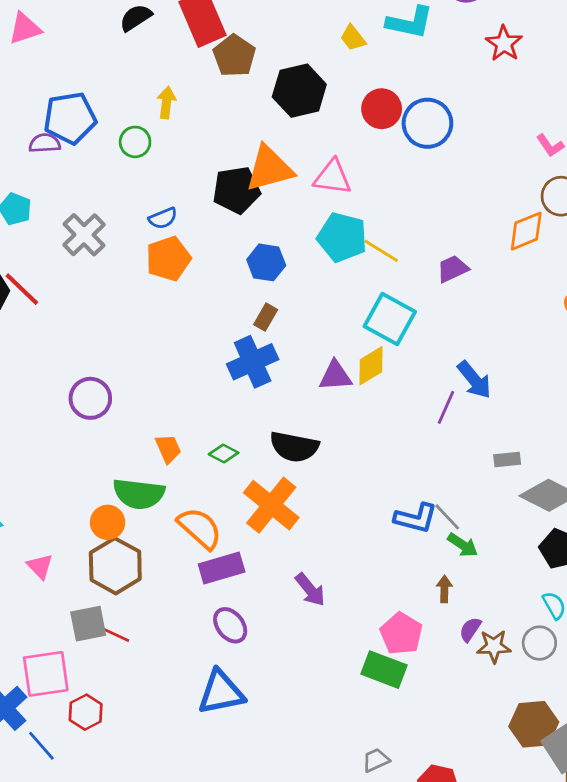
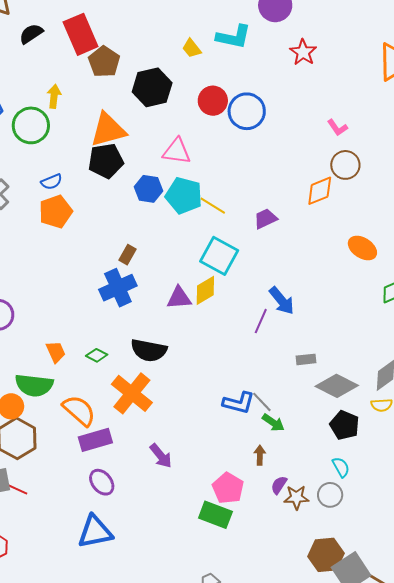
green circle: (135, 142) -> (31, 125), size x1.6
orange triangle: (269, 169) -> (108, 130), moved
blue hexagon: (266, 262) -> (148, 189), moved

